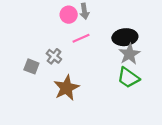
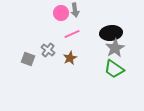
brown star: (66, 88) -> (70, 58), moved, size x0.6

